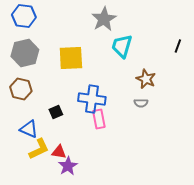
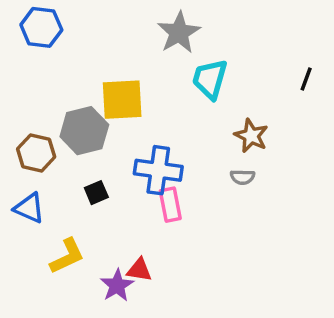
gray hexagon: (25, 53) -> (84, 131), moved
blue triangle: (29, 129) -> (29, 208), moved
red triangle: (59, 152) -> (139, 270), moved

